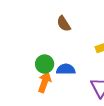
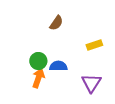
brown semicircle: (64, 24) -> (56, 23), turned -112

